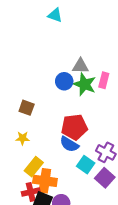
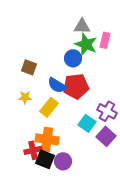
blue circle: (64, 81) -> (73, 58), moved
blue semicircle: (69, 144) -> (57, 85), moved
yellow rectangle: (34, 167) -> (49, 107), moved

